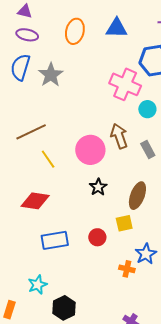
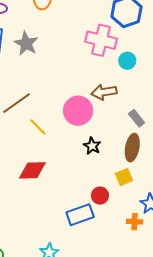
brown arrow: (119, 136) -> (104, 92), turned -70
gray rectangle: (148, 149) -> (137, 118), moved
blue rectangle: (55, 240) -> (80, 215), moved

